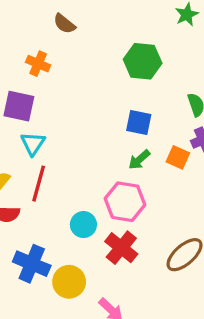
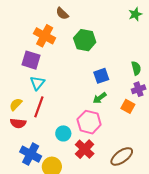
green hexagon: (143, 61) -> (85, 40), moved
orange cross: (38, 64) -> (45, 36), size x1.5
blue square: (139, 123) -> (101, 76), turned -35
orange square: (178, 157) -> (128, 106), moved

